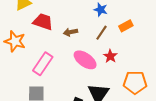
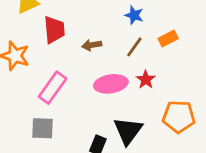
red trapezoid: (43, 22) -> (54, 30), turned 65
pink ellipse: (85, 60) -> (111, 84), turned -45

